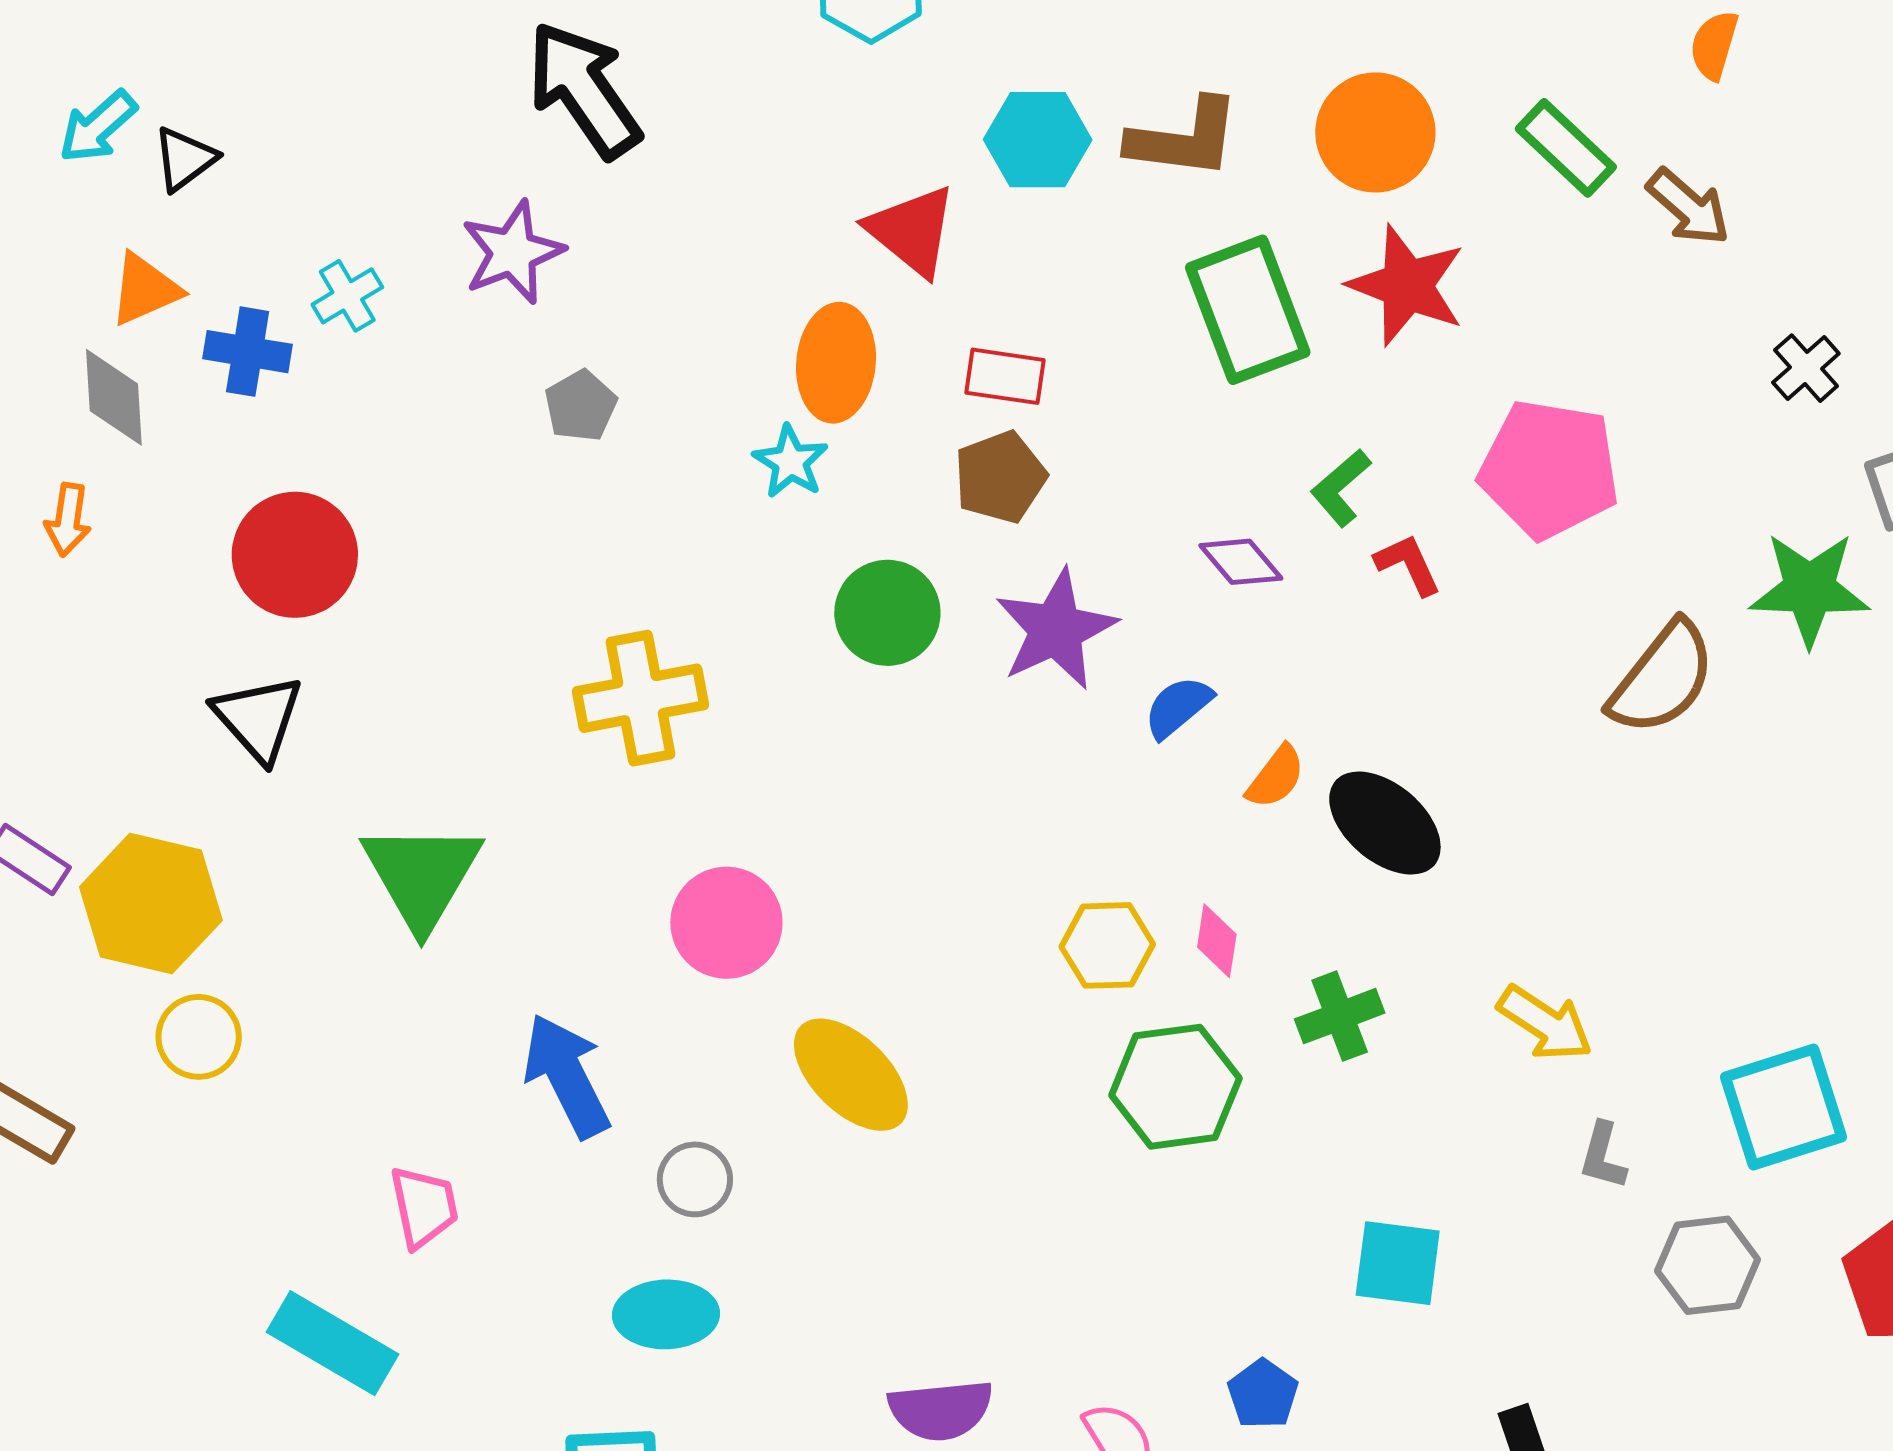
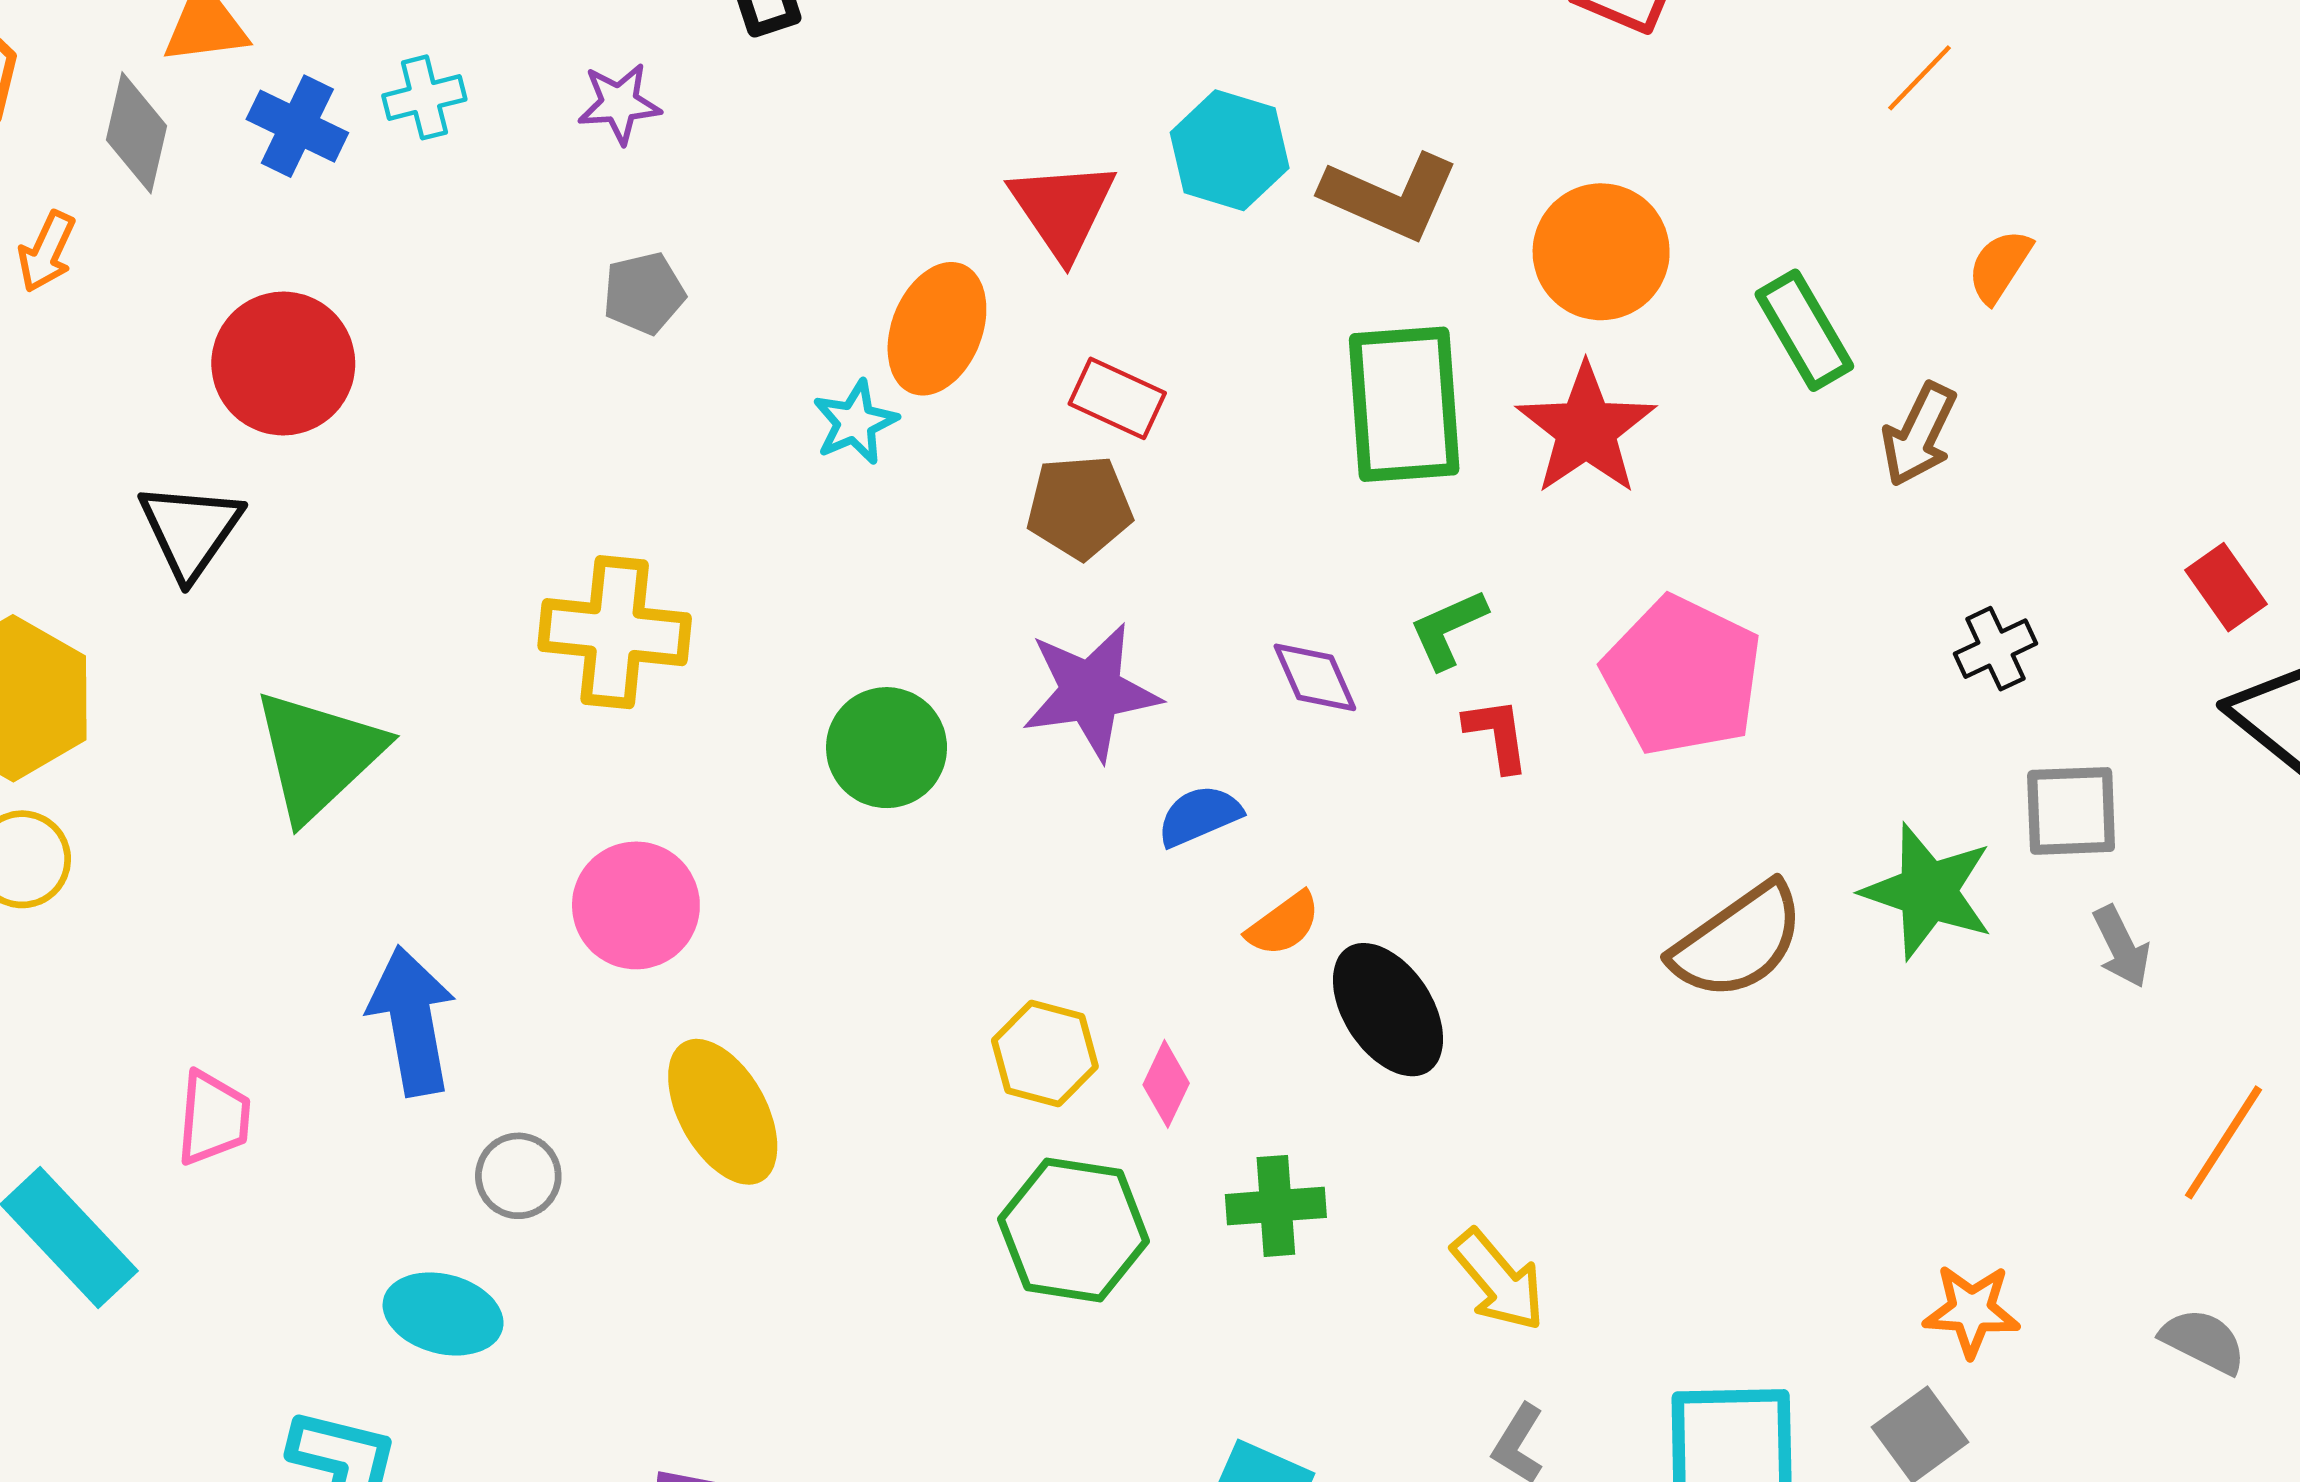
brown arrow: (1688, 207) -> (1919, 435), turned 58
purple star: (513, 252) -> (619, 103), size x0.7
green circle: (887, 613) -> (887, 748), moved

